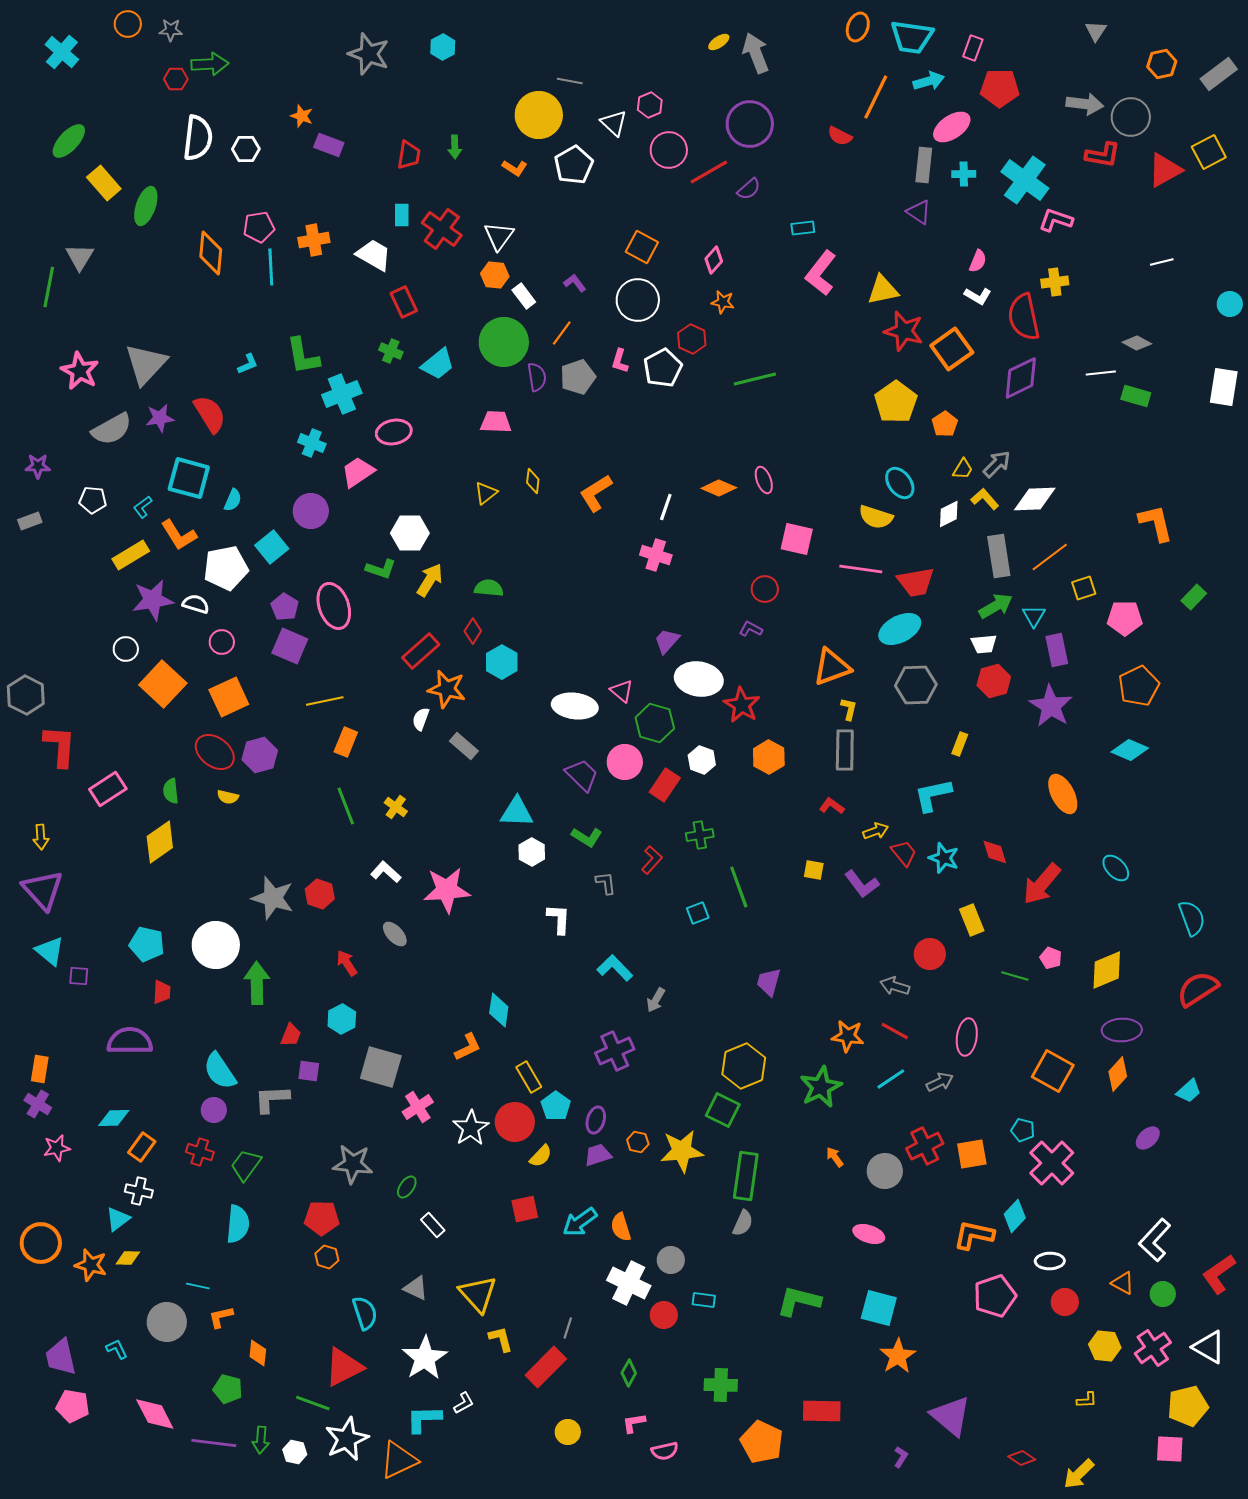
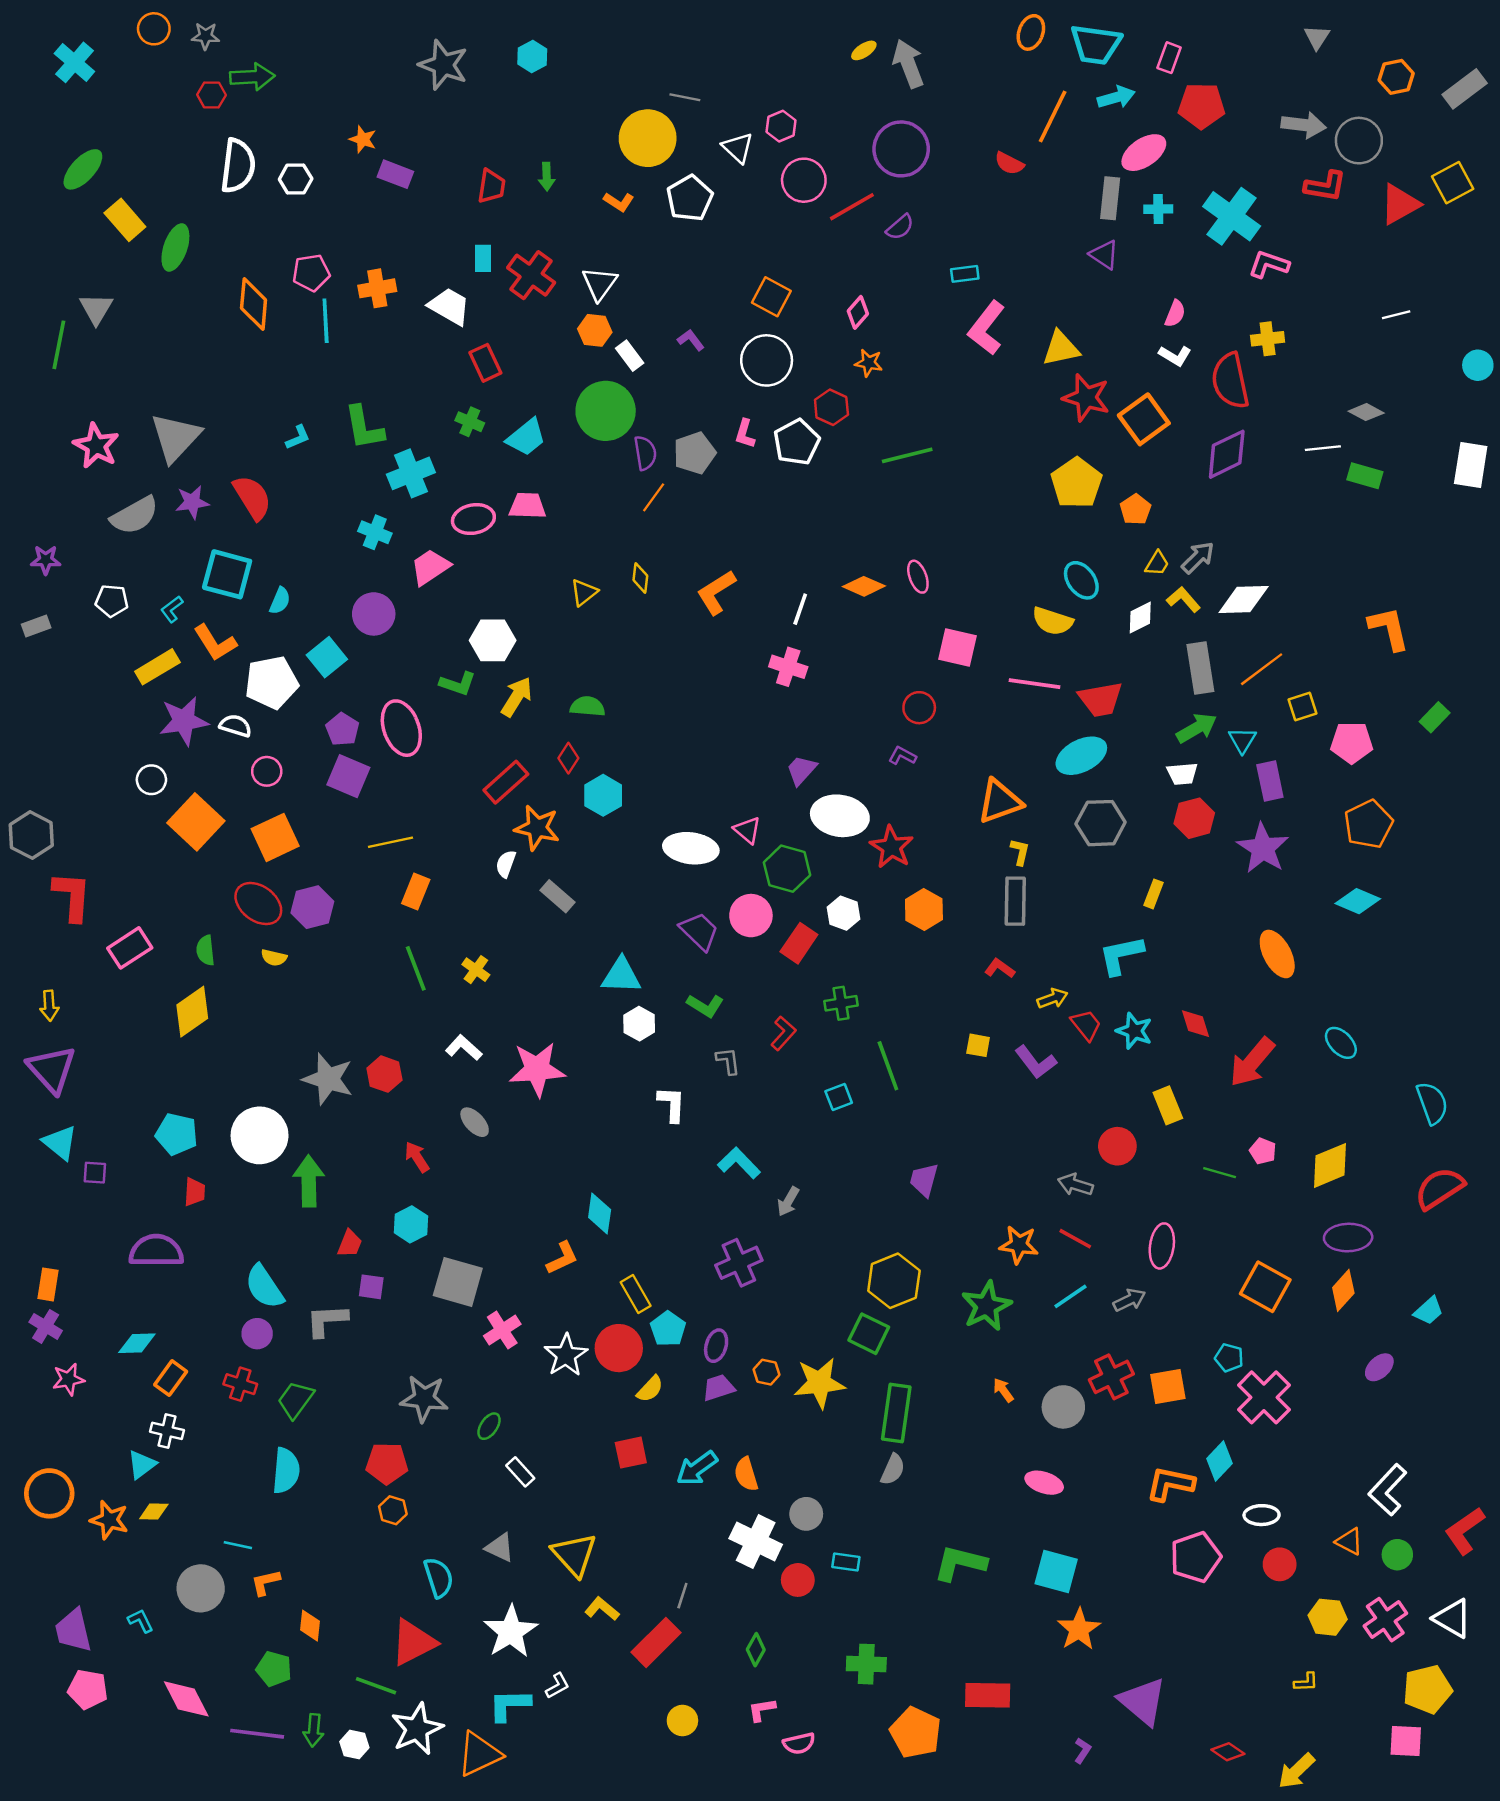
orange line: (562, 333) -> (654, 497), moved
pink trapezoid: (496, 422) -> (527, 506), moved
yellow L-shape: (501, 1339) -> (602, 1609), turned -36

